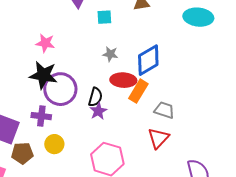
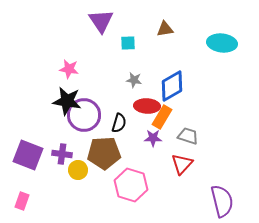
purple star: (98, 111) -> (153, 138), moved, turned 30
purple cross: (41, 116) -> (62, 154), moved
brown pentagon: (22, 153) -> (104, 153), moved, size x1.5

